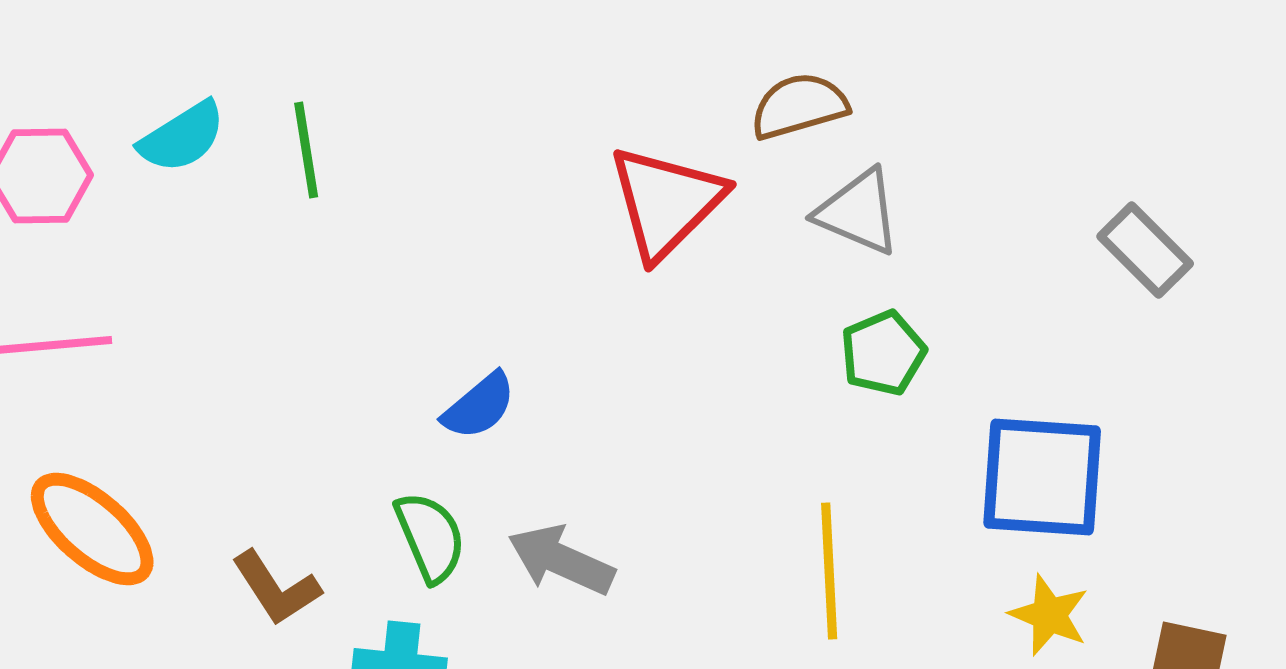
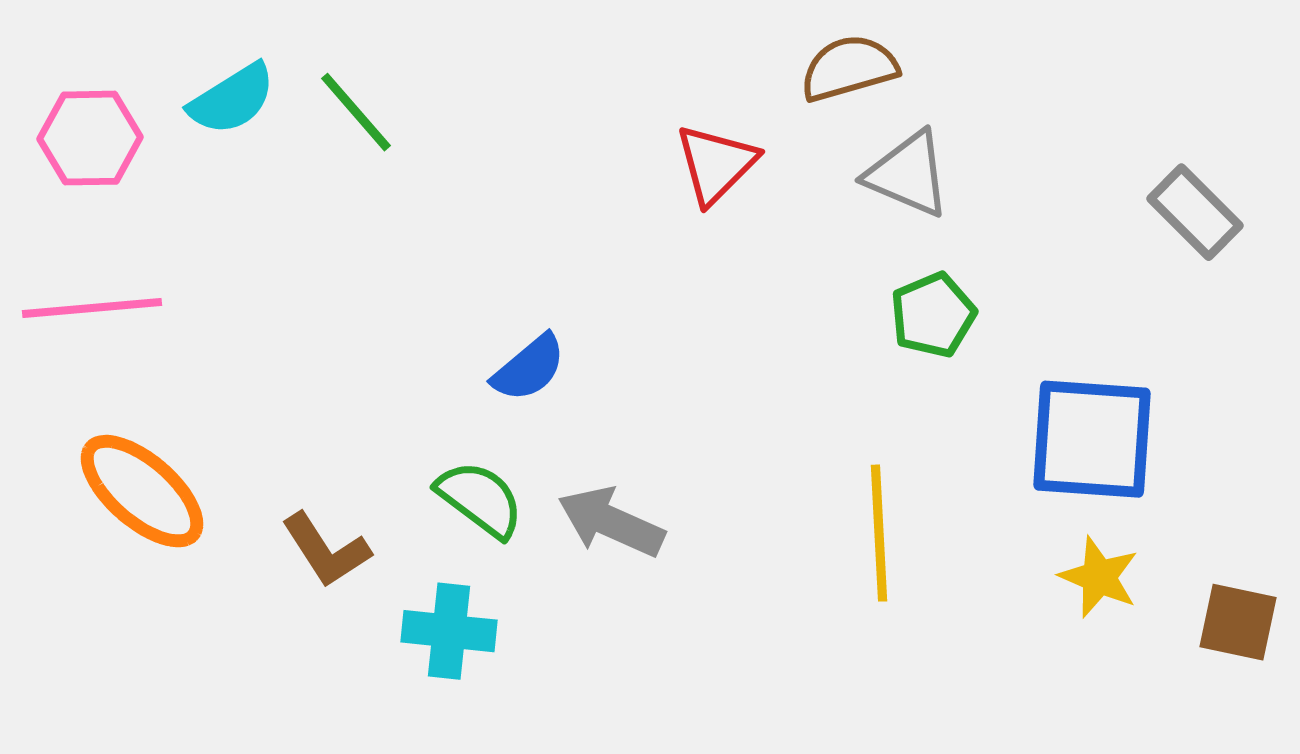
green line: (306, 150) -> (356, 112), turned -32
red triangle: (666, 202) -> (716, 164), size x0.7
green semicircle: (430, 537) -> (480, 499), turned -30

